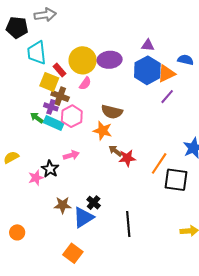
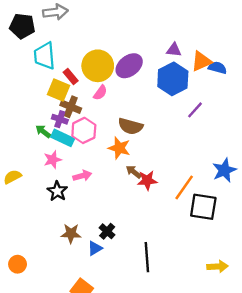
purple ellipse: (110, 60) -> (129, 66), turned -35
orange triangle: (166, 74) -> (201, 61), moved
pink star: (36, 178) -> (53, 160), moved
blue triangle: (83, 217) -> (95, 248), size x0.6

